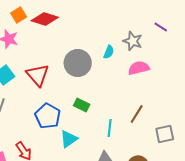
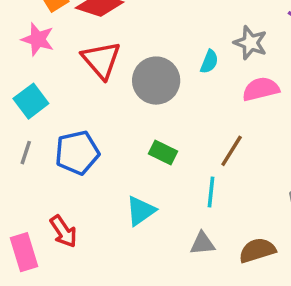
red triangle: (38, 75) -> (101, 60), moved
brown line: (137, 114) -> (232, 151), moved
blue pentagon: (48, 116) -> (77, 153), moved, turned 30

